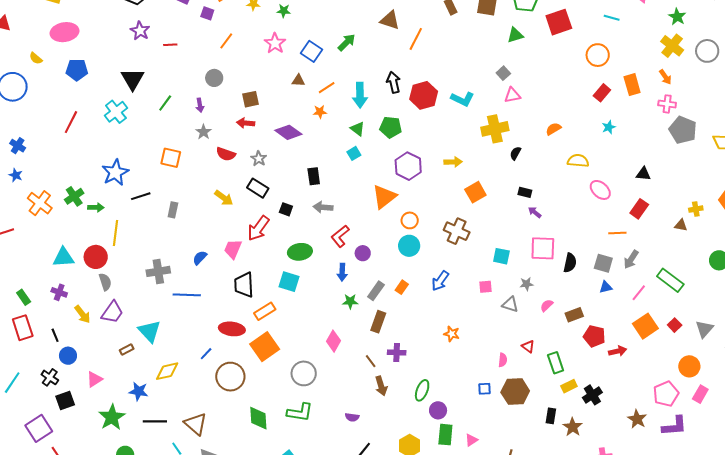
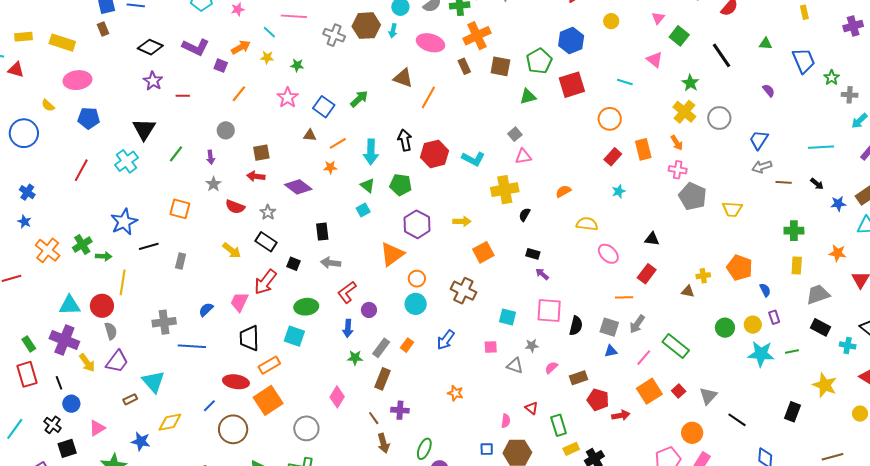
purple cross: (59, 292) -> (64, 340), size x1.8

